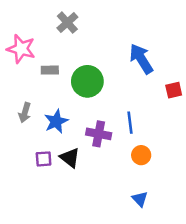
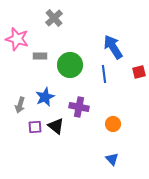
gray arrow: (25, 113) -> (20, 105), moved
blue line: (130, 123) -> (104, 74), moved

